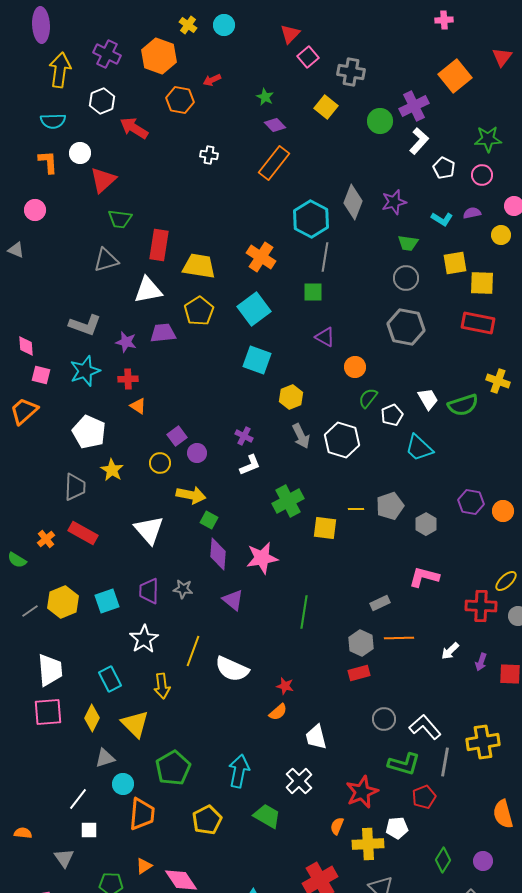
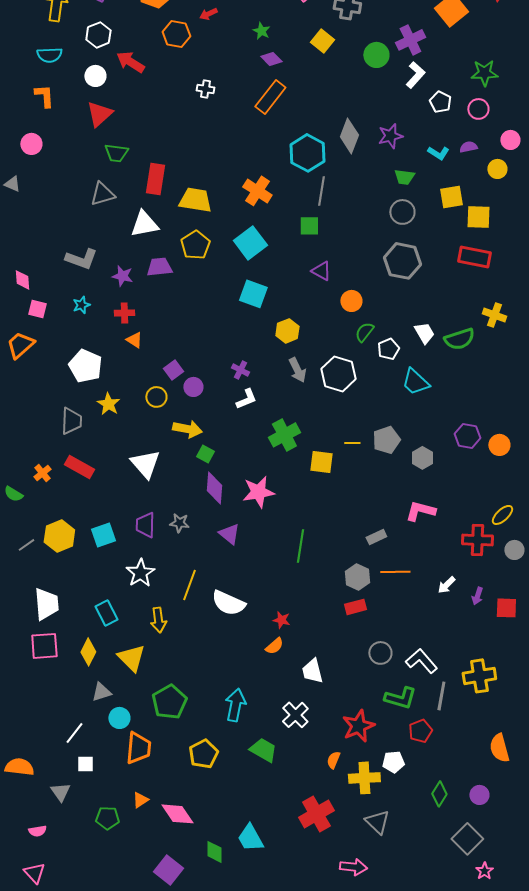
white circle: (80, 153) -> (95, 76), moved
cyan star: (85, 371) -> (81, 305), size x0.6
orange semicircle: (23, 833) -> (19, 767), size x1.6

